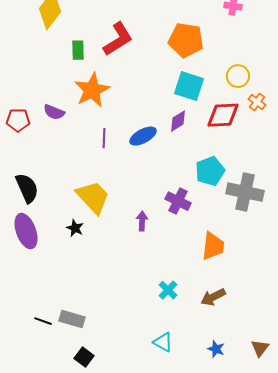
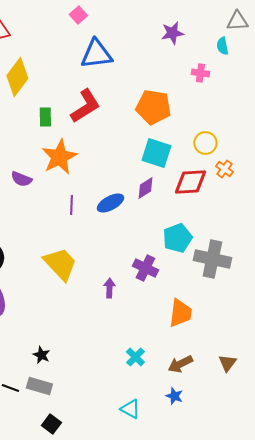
black star: (75, 228) -> (41, 355), moved
brown triangle: (260, 348) -> (227, 363), moved
blue star: (216, 349) -> (174, 396), moved

